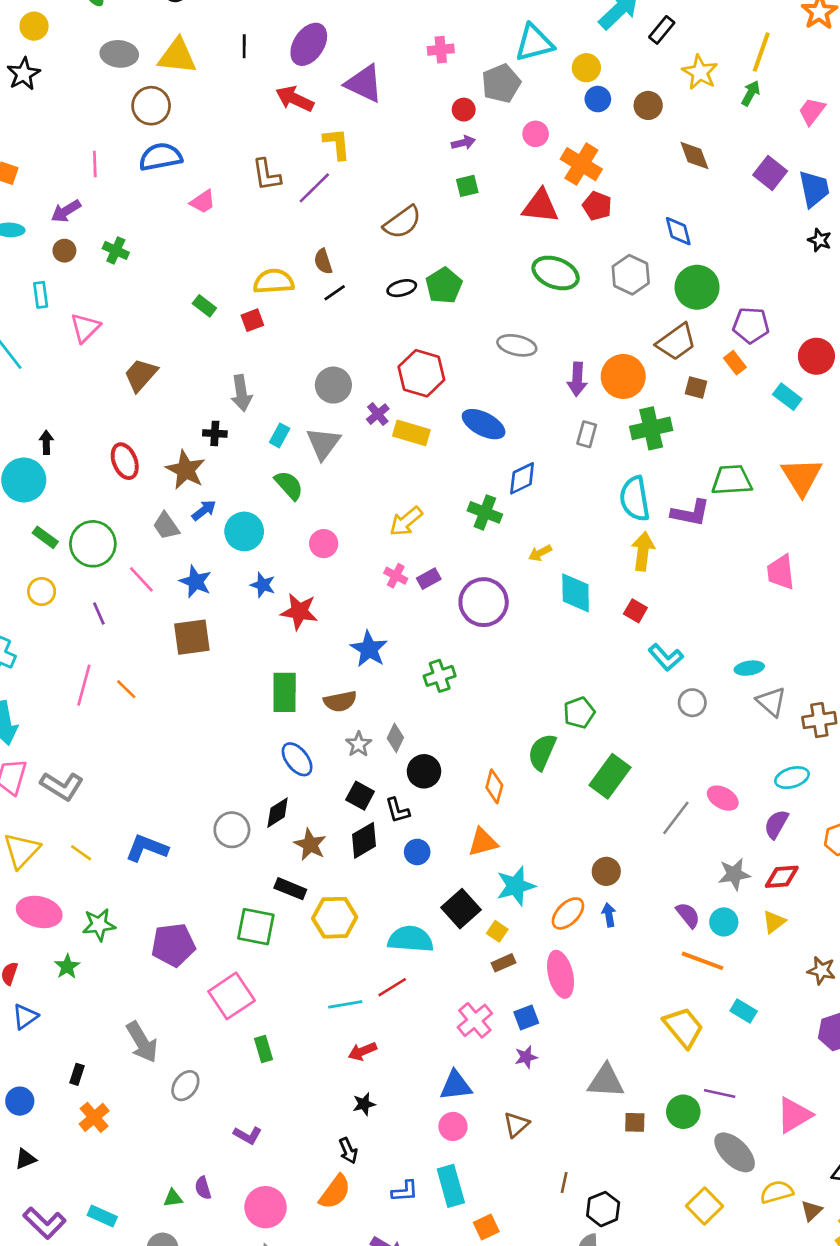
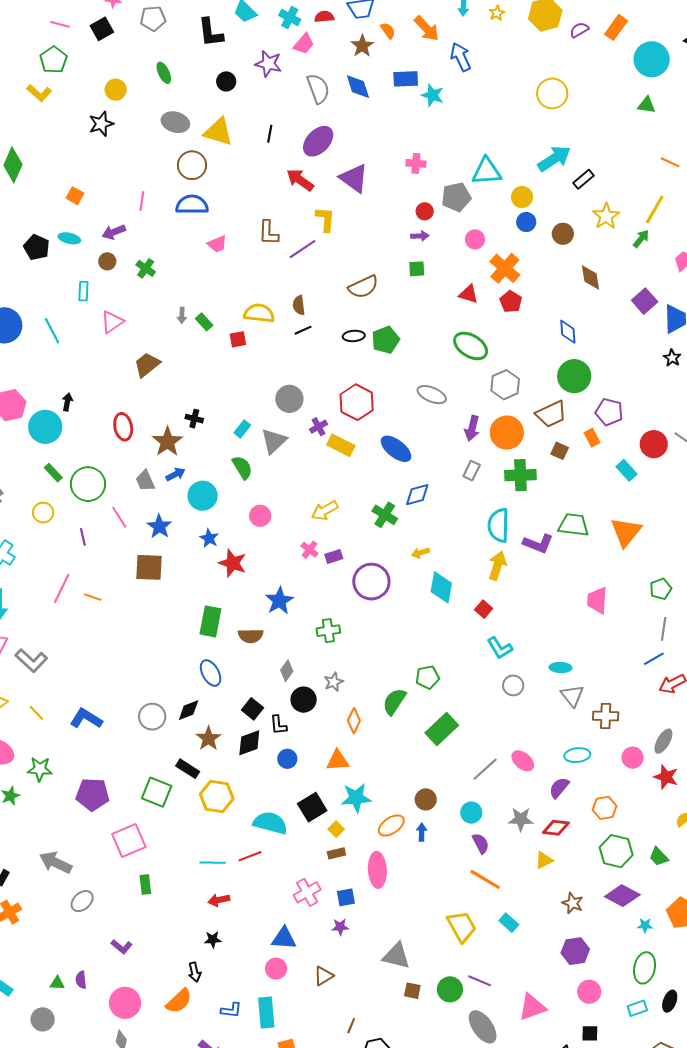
red triangle: (540, 206) -> (469, 294), size x0.7
gray hexagon: (631, 275) -> (505, 385), moved
gray arrow: (241, 393) -> (182, 315), moved, size x0.6
orange line: (126, 689) -> (93, 597), turned -36
gray star: (359, 744) -> (334, 682), moved
cyan circle: (724, 922) -> (471, 813), moved
gray arrow: (142, 1042) -> (56, 863), turned 136

